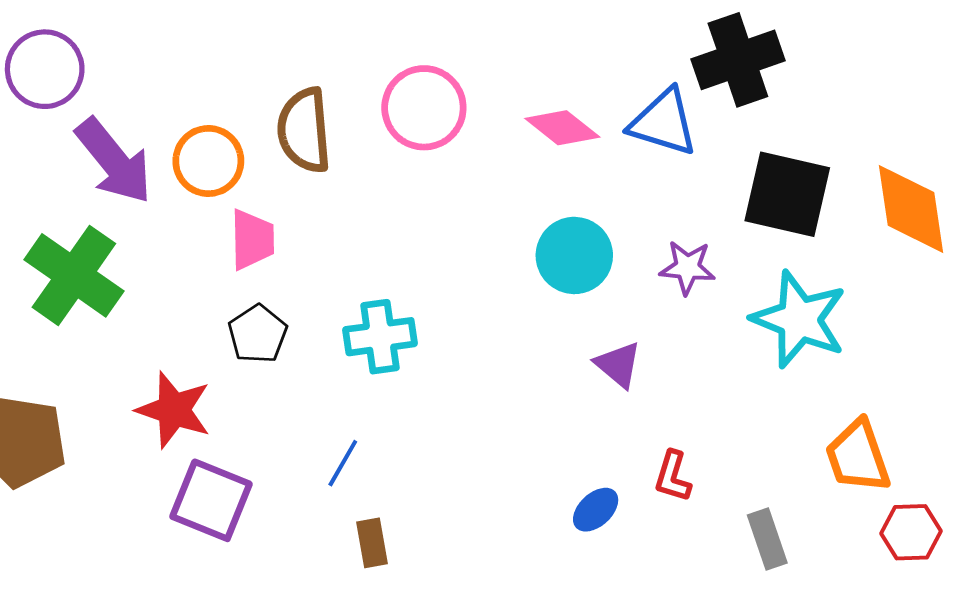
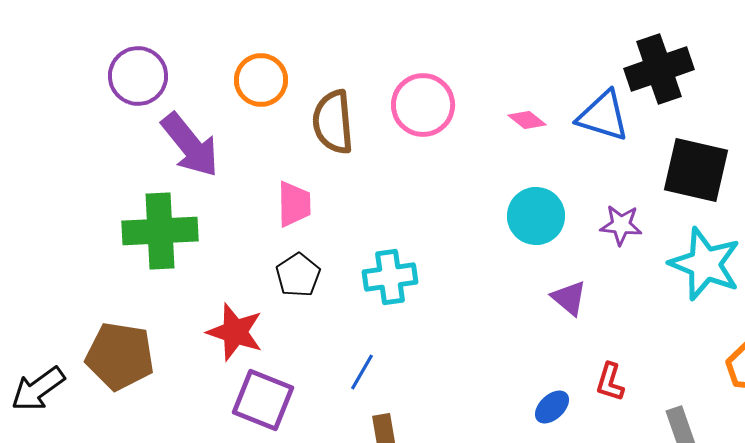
pink diamond: (562, 128) -> (527, 120), size x0.7
orange circle: (208, 161) -> (261, 80), moved
green cross: (74, 275) -> (160, 231), turned -38

